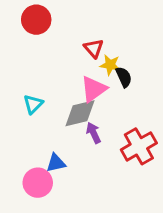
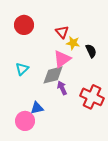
red circle: (36, 20) -> (24, 25), moved
black semicircle: (124, 77) -> (91, 51), moved
red cross: (139, 146) -> (92, 97), turned -35

